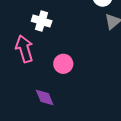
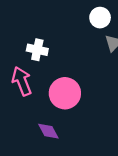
pink circle: (63, 64) -> (65, 93), size x1.5

